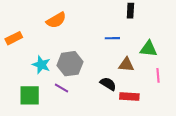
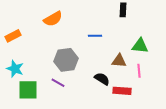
blue line: (112, 38) -> (95, 36), moved
cyan star: (41, 65) -> (15, 69), moved
pink line: (158, 75) -> (139, 71), moved

